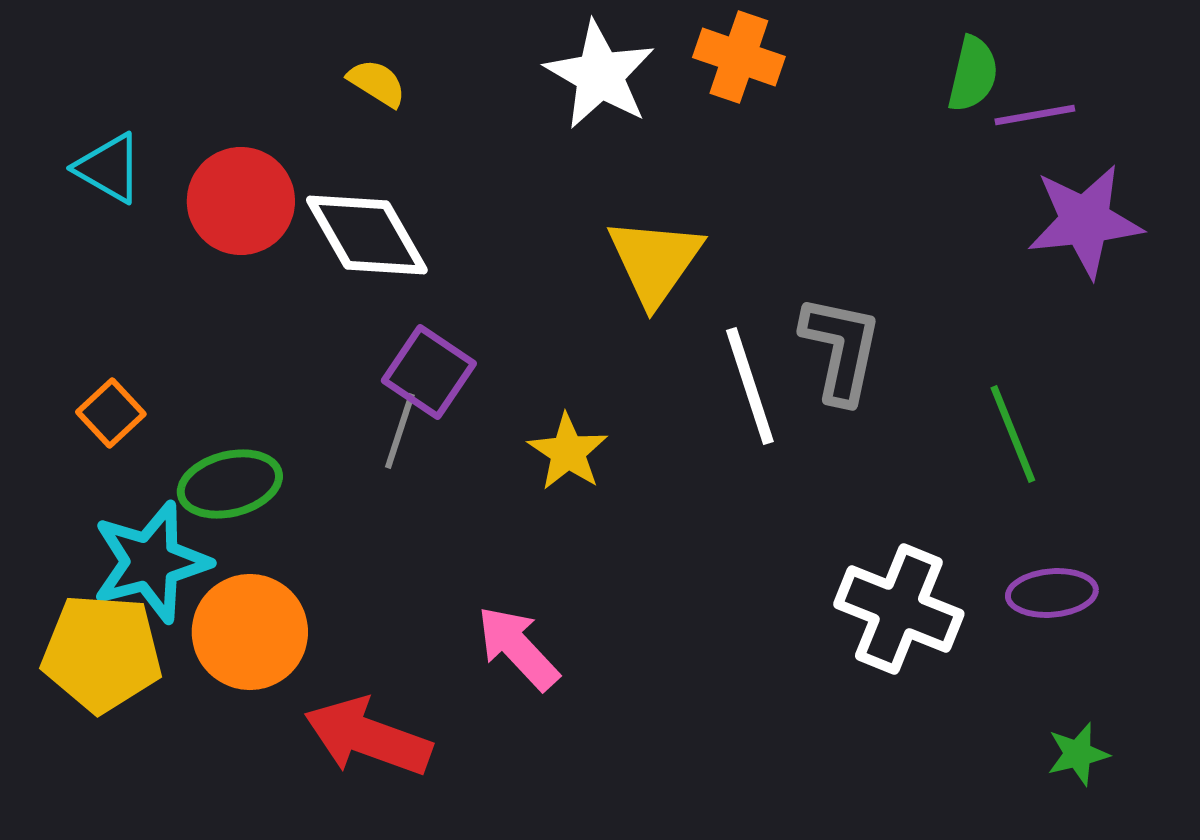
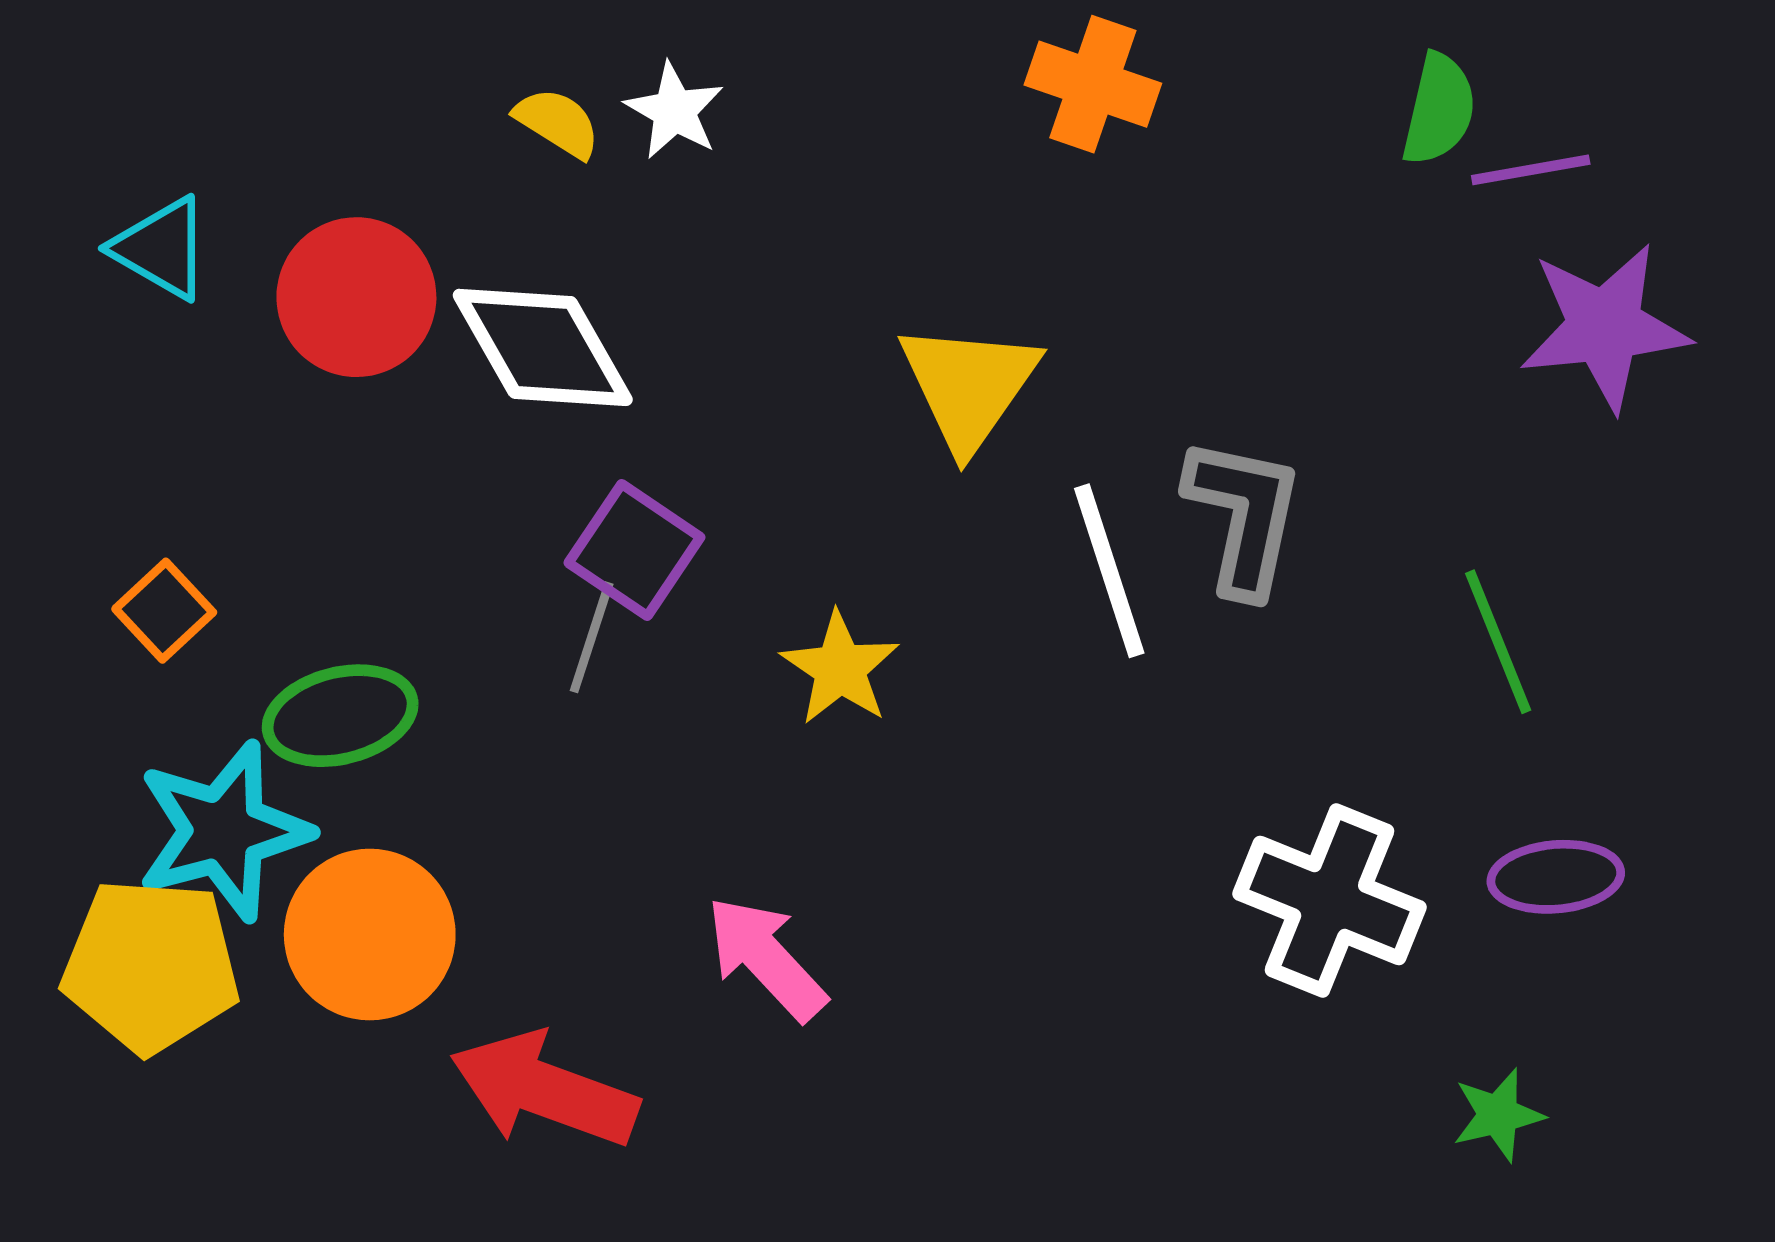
white star: (600, 75) -> (674, 111), moved, size x0.6
green star: (1078, 754) -> (1498, 1115), moved

